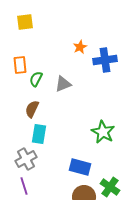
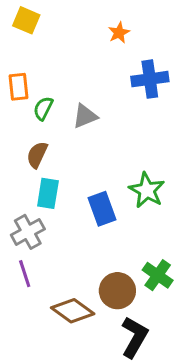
yellow square: (25, 22) -> (26, 20), turned 30
orange star: (80, 47) -> (119, 33), moved
blue rectangle: (80, 167) -> (102, 209), moved, turned 55

